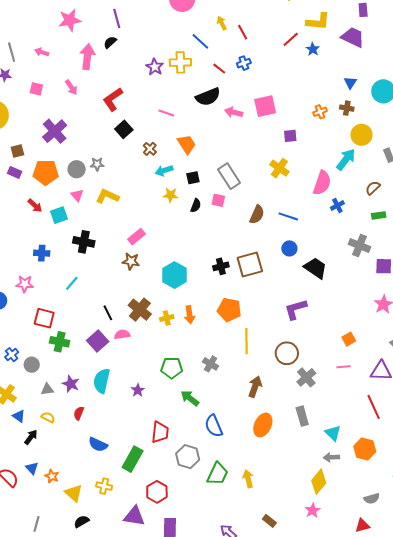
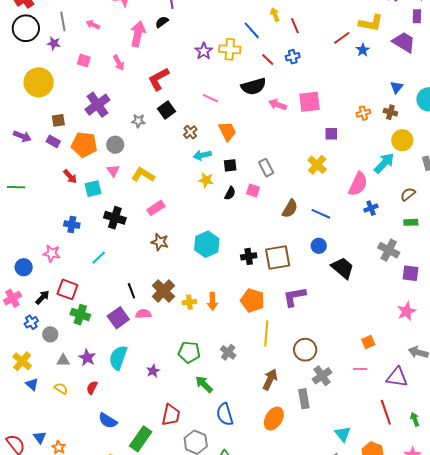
gray star: (97, 164) -> (138, 121), moved
gray rectangle: (229, 176) -> (266, 168), size x0.7
pink rectangle: (137, 237) -> (156, 208), moved
cyan hexagon: (175, 275) -> (207, 244), moved
purple L-shape: (295, 309) -> (294, 297), moved
gray rectangle: (302, 416) -> (304, 399), moved
black arrow: (31, 437) -> (42, 297), moved

